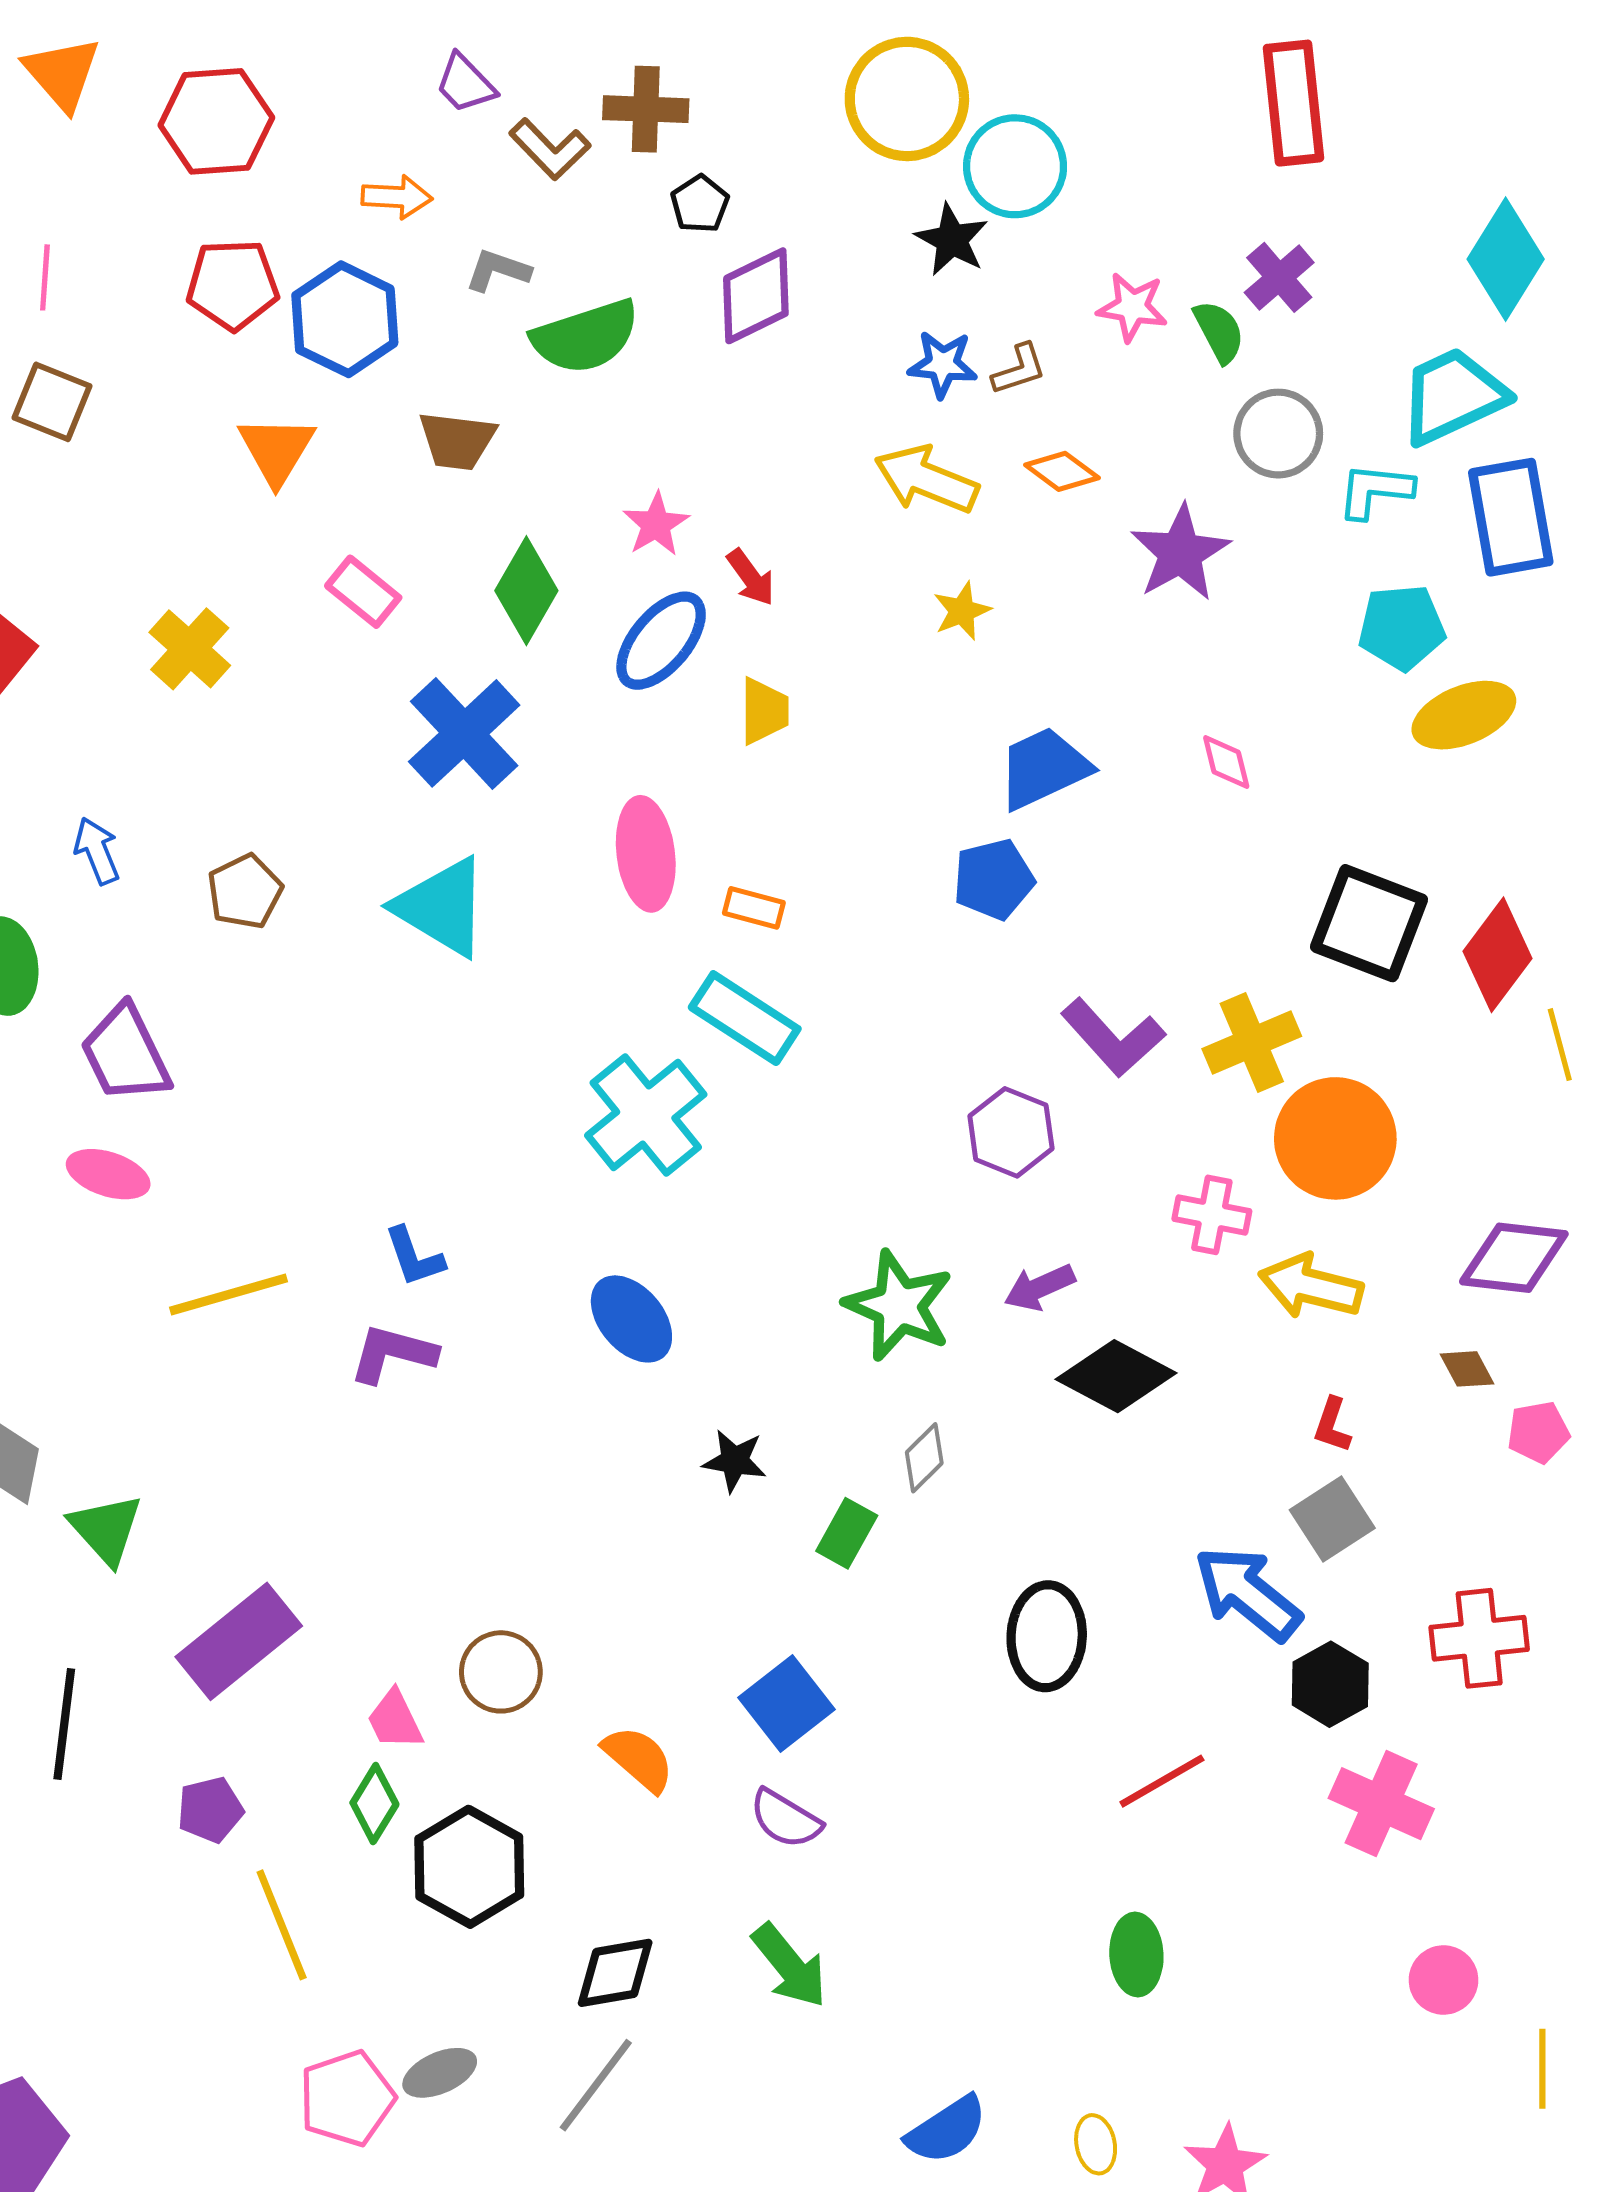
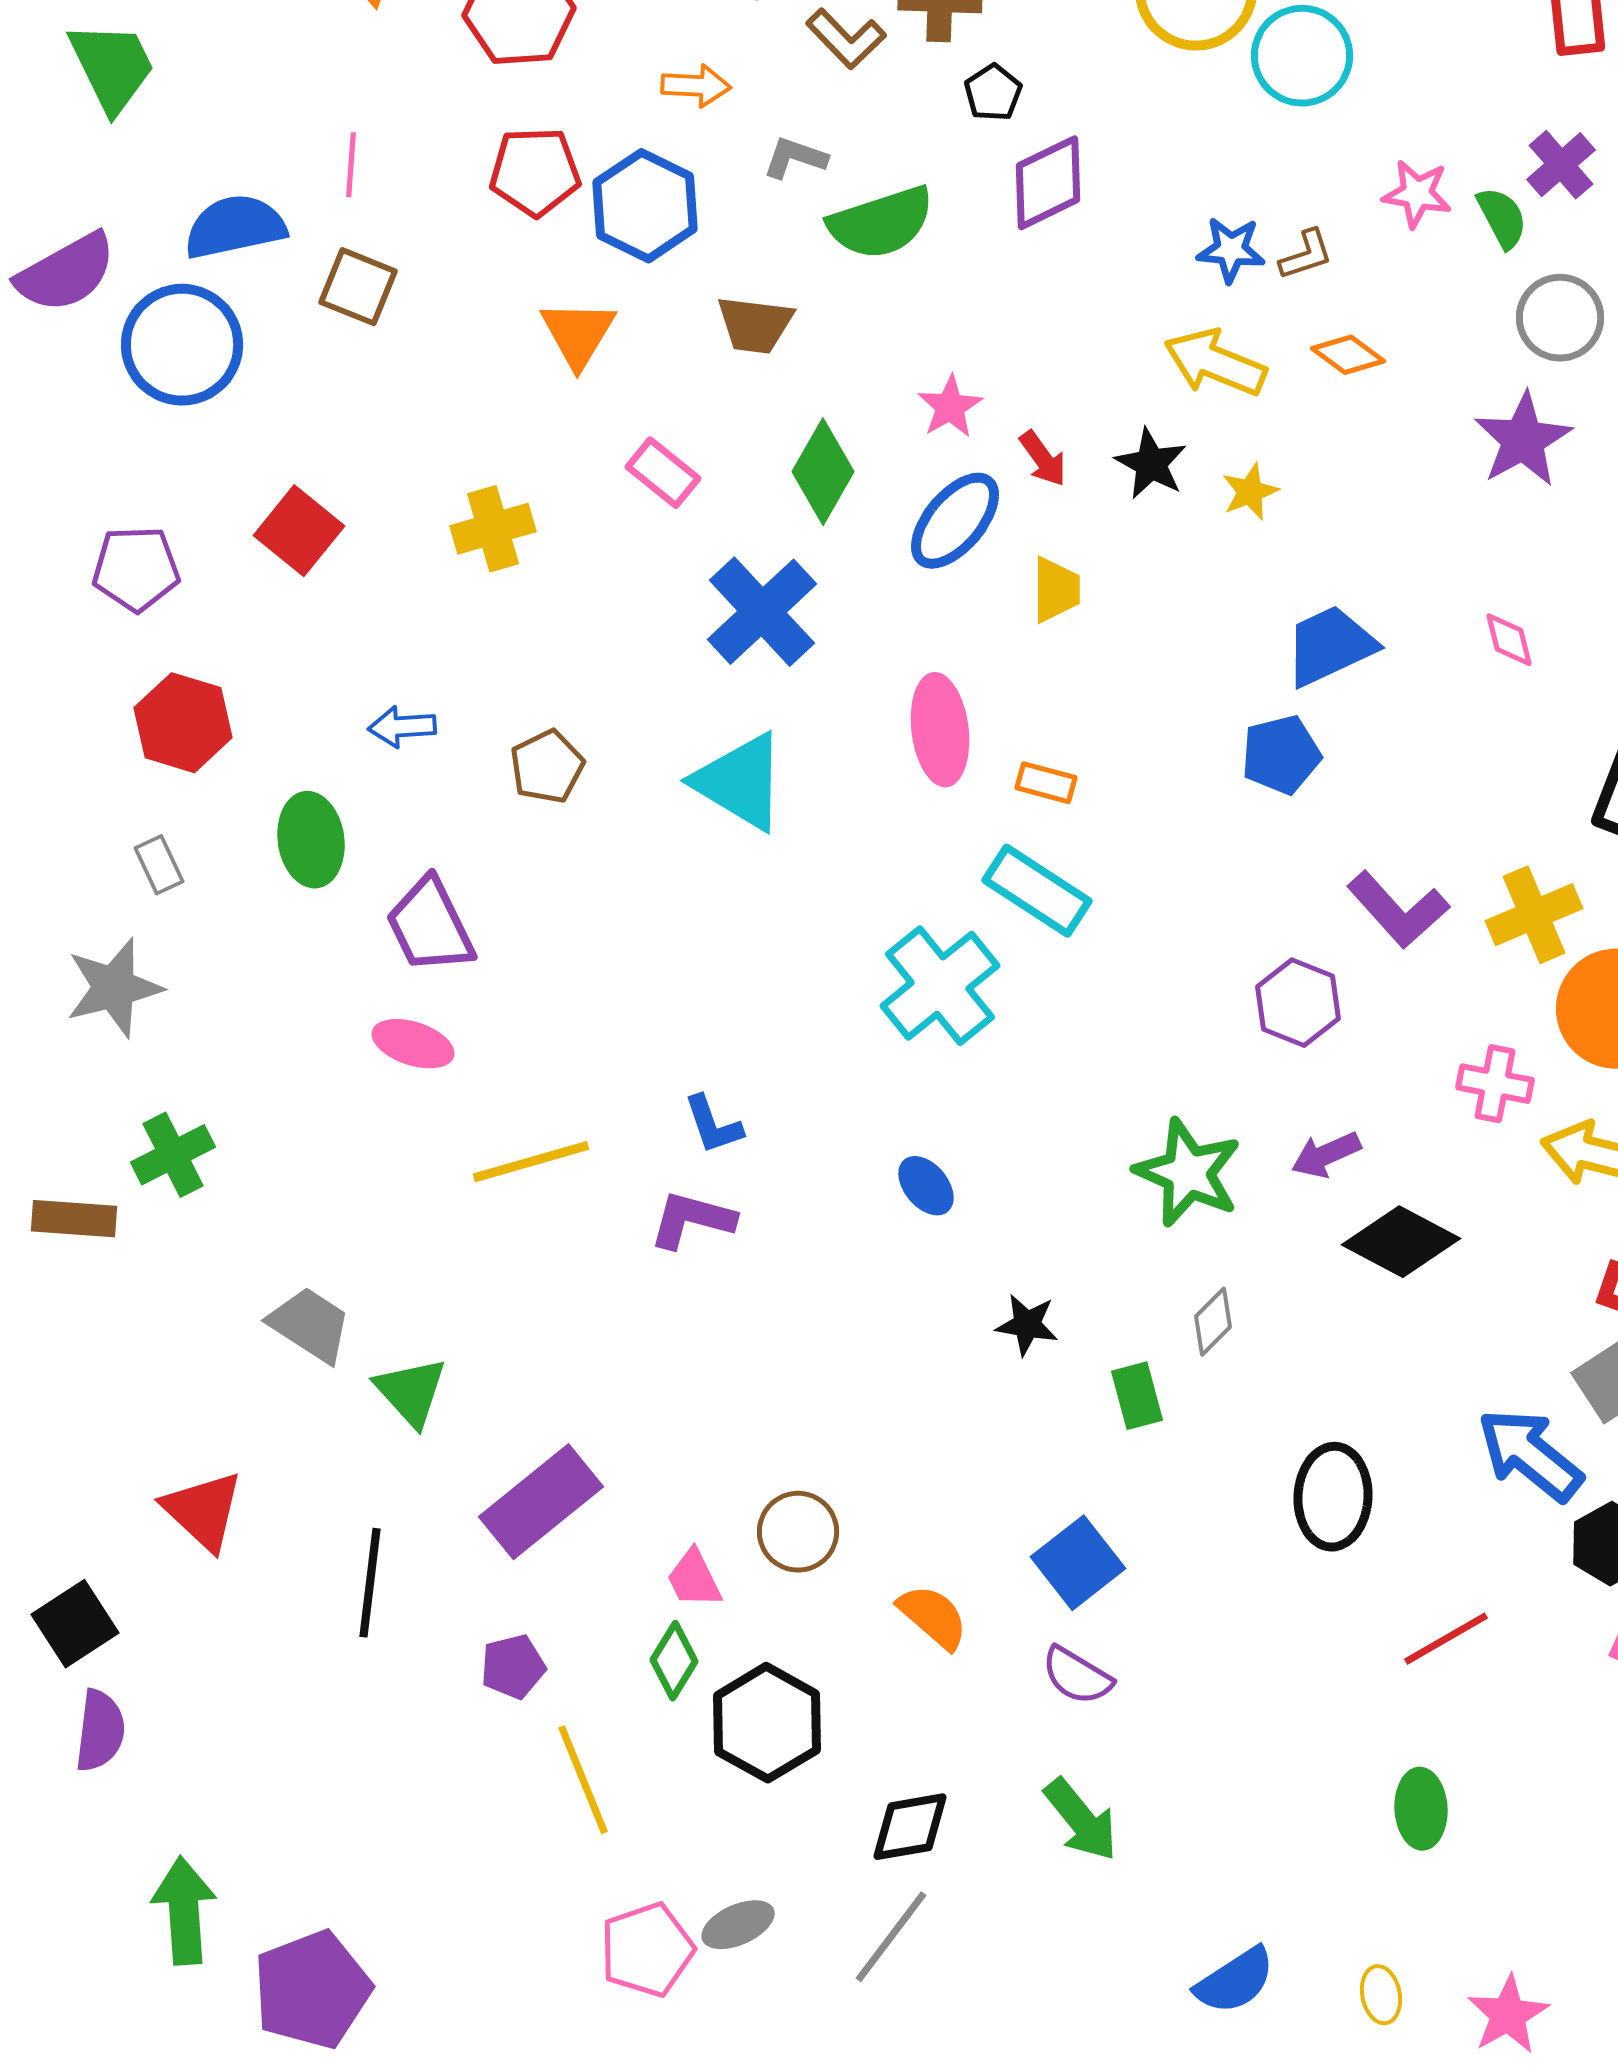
black star: (952, 240) -> (1151, 464), moved
purple star: (1180, 553) -> (1523, 440), moved
yellow cross: (190, 649) -> (493, 529), turned 32
blue arrow: (97, 851) -> (402, 727), turned -72
blue ellipse: (631, 1319) -> (926, 1186), size x0.7
green rectangle: (847, 1533) -> (1137, 1396), turned -44

